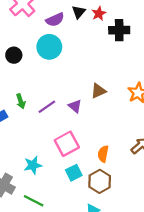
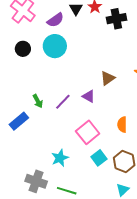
black circle: (14, 55) -> (23, 49), moved
orange semicircle: (103, 154) -> (122, 125), moved

